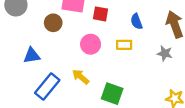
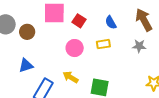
red square: (100, 14) -> (79, 21), turned 32
brown circle: (53, 23) -> (27, 32), moved

